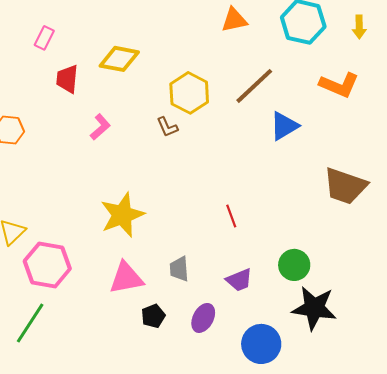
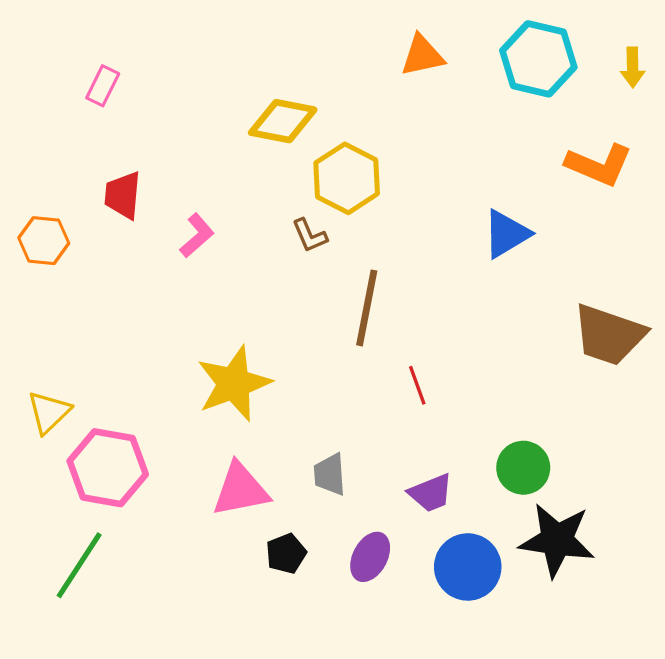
yellow diamond: (119, 59) -> (283, 121), moved
red trapezoid: (67, 79) -> (123, 195), moved
brown line: (254, 86) -> (367, 308), moved, turned -36
blue circle: (261, 344) -> (468, 567), moved

